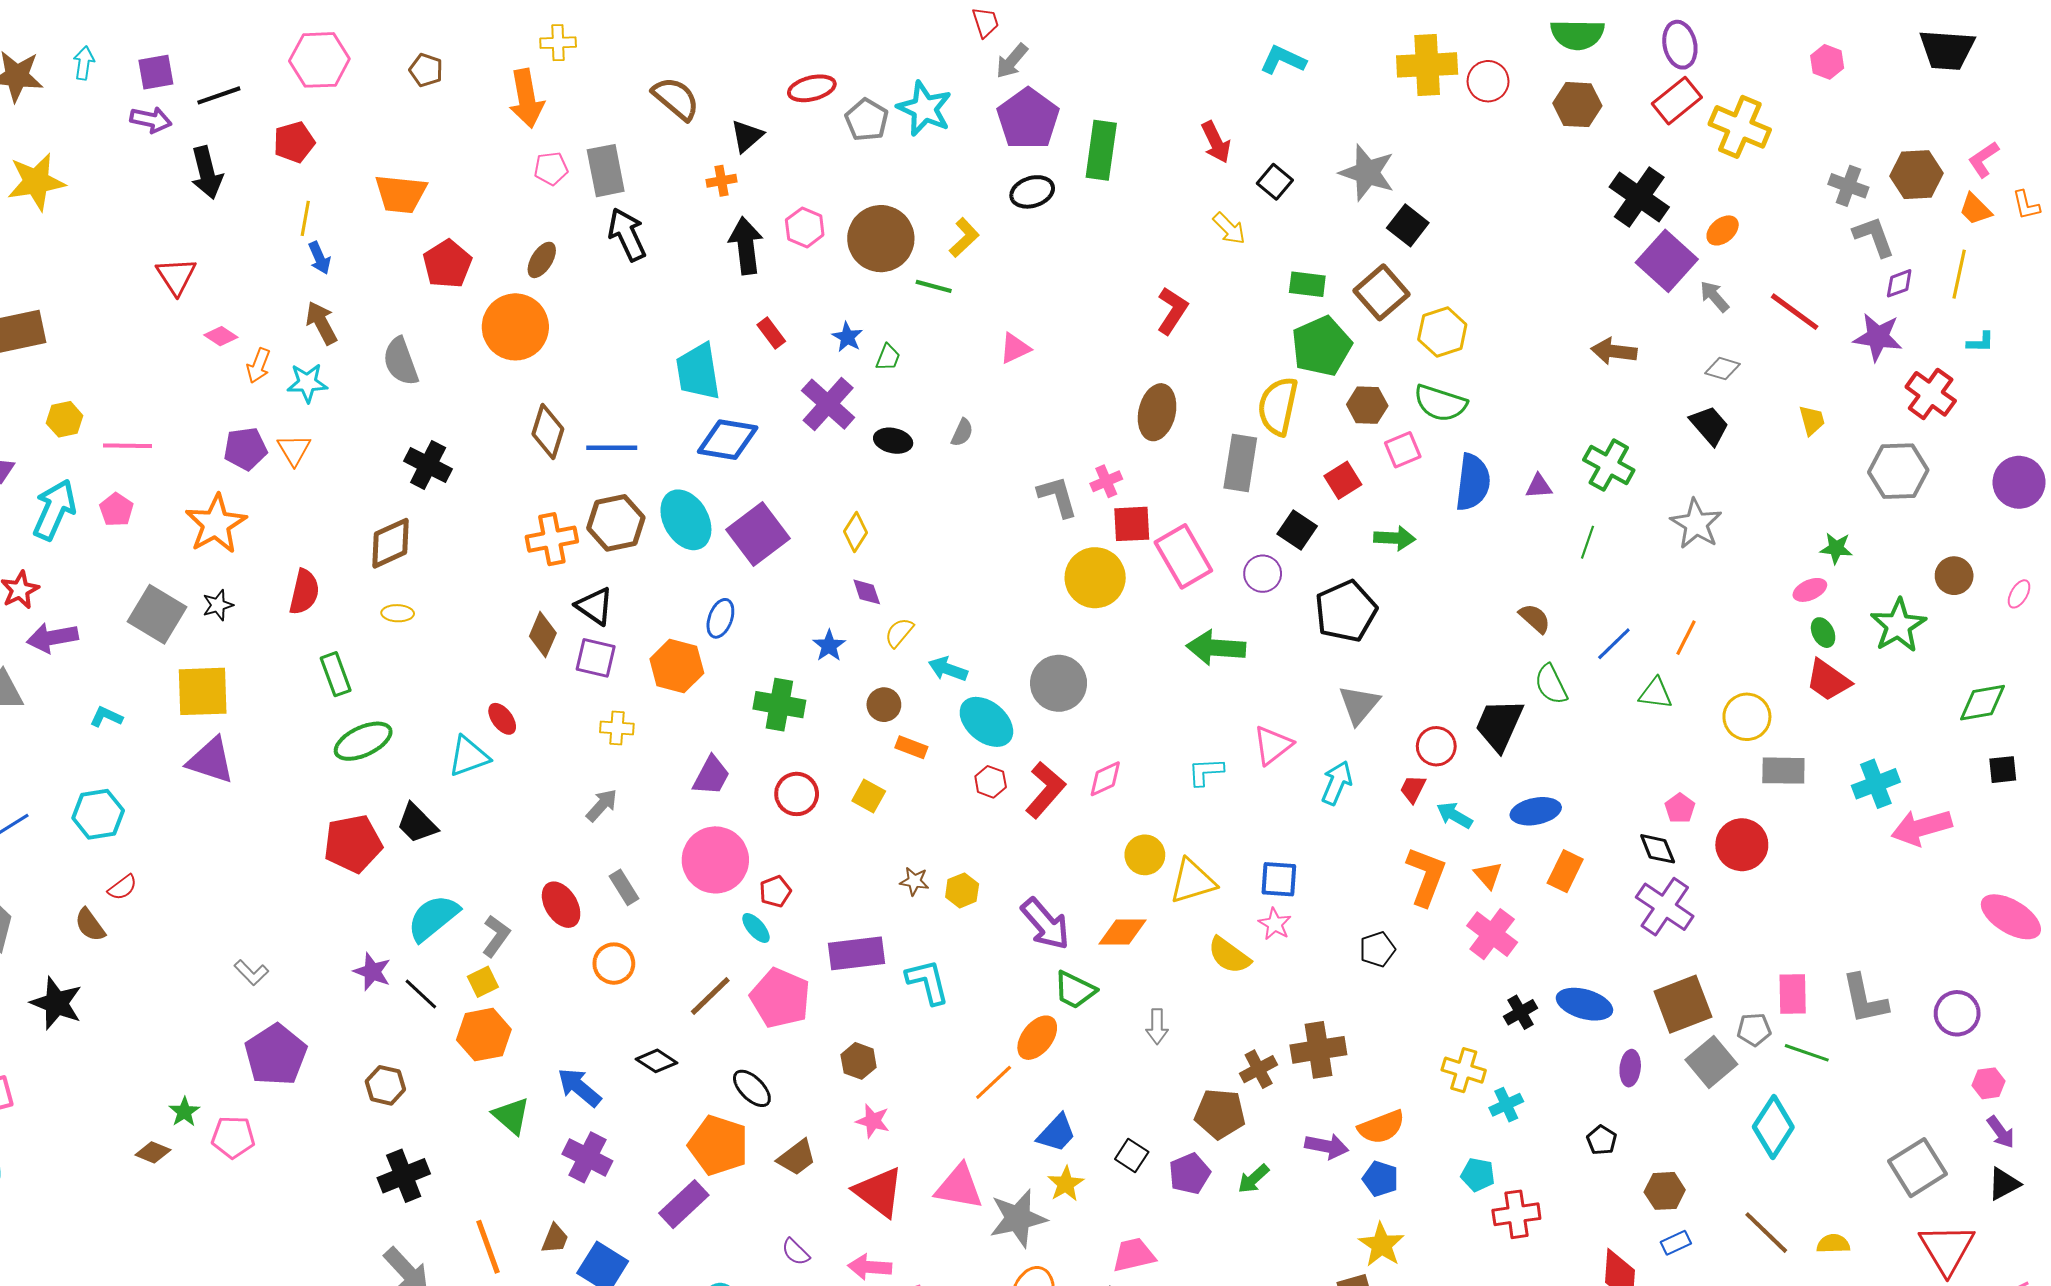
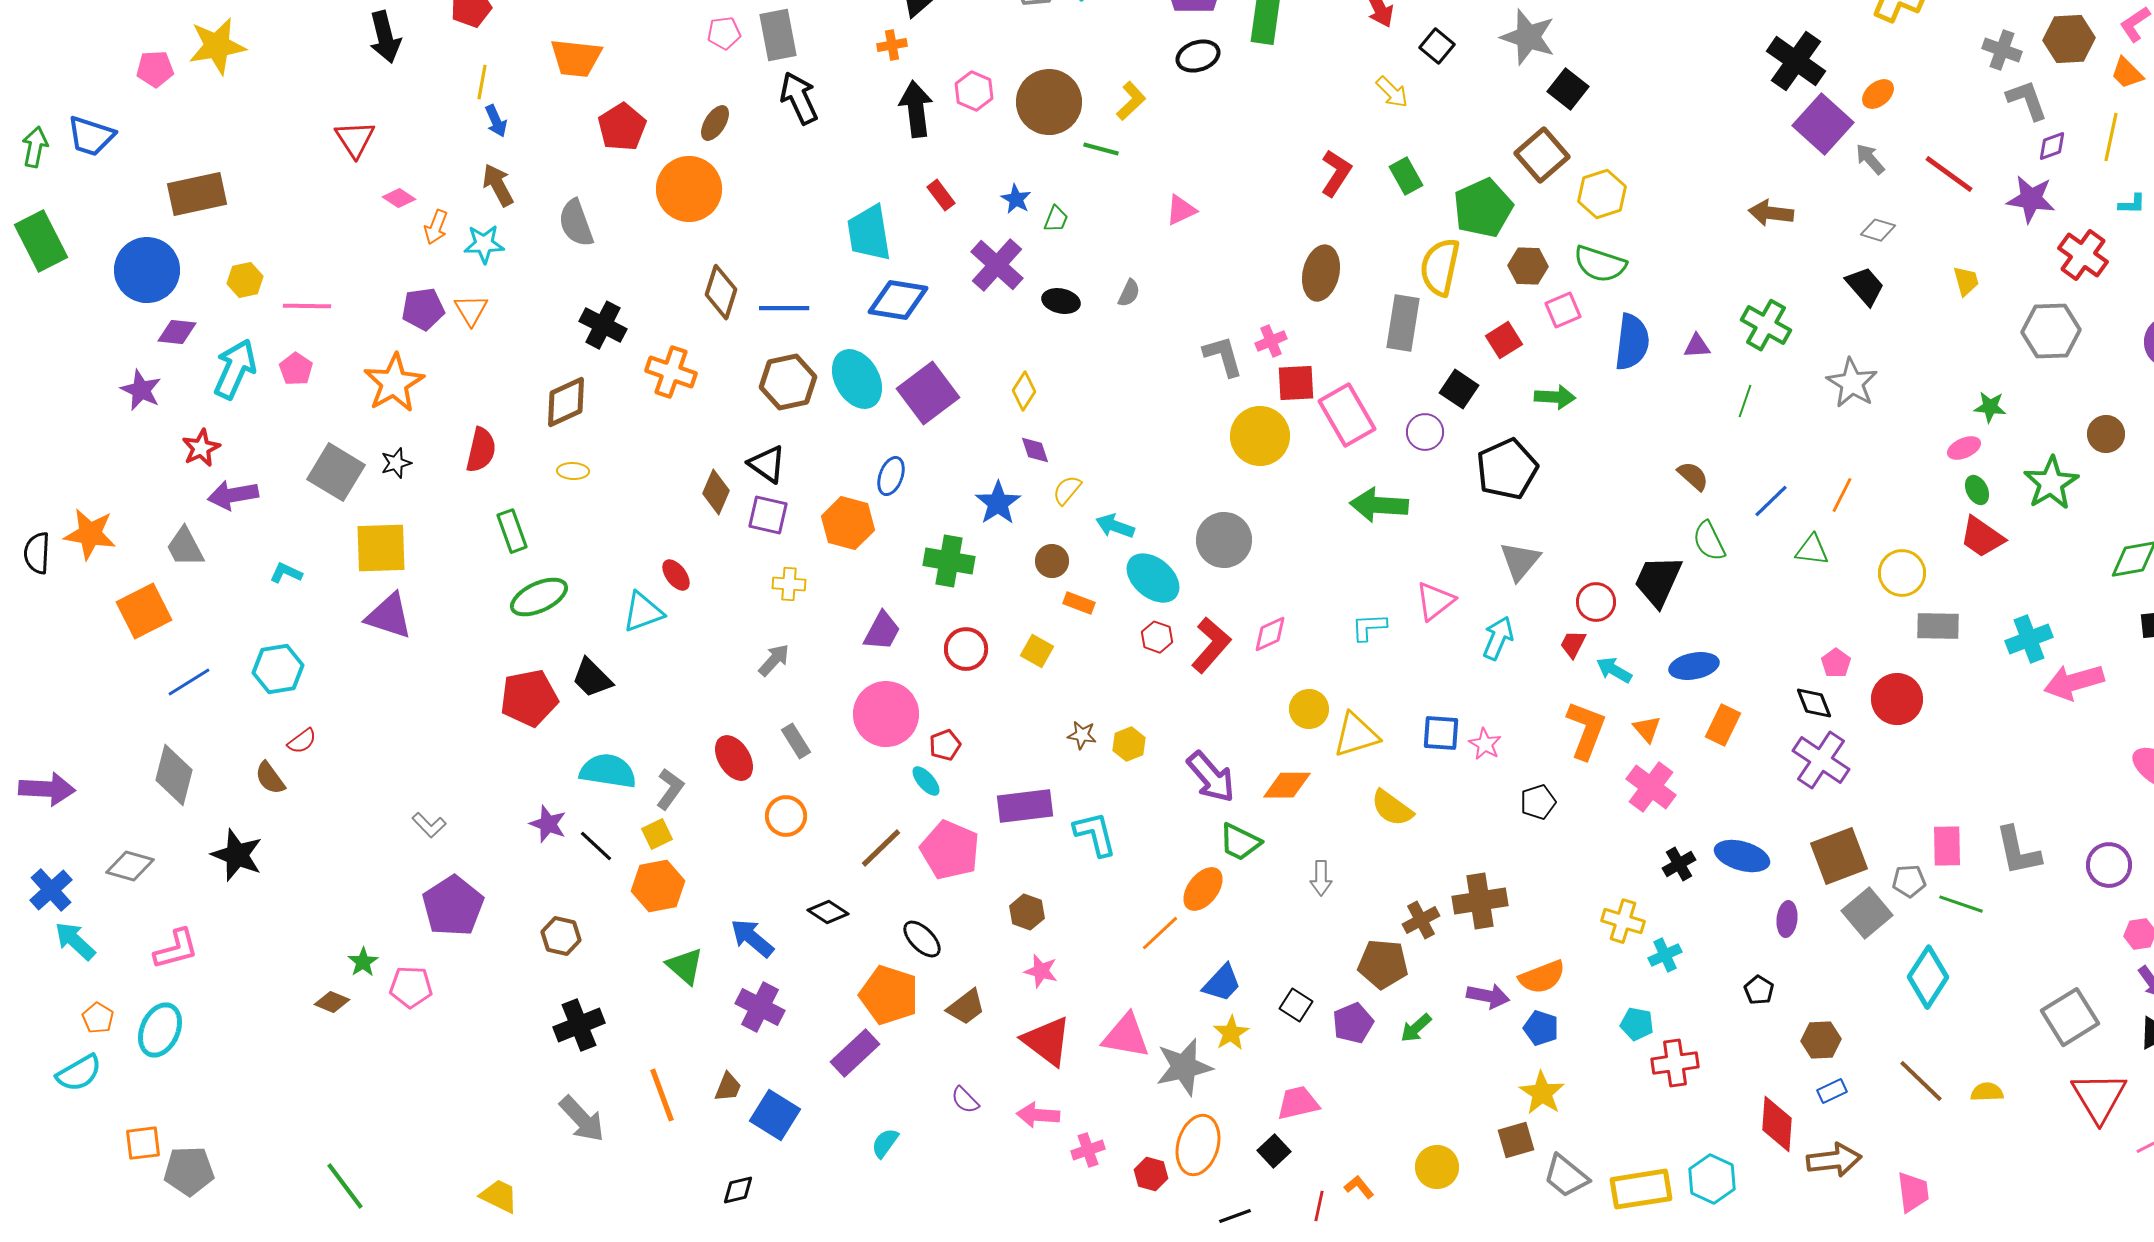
green rectangle: (1307, 284) -> (1406, 176), moved, turned 54
orange cross: (552, 539) -> (671, 372), moved, turned 30
blue star: (829, 646) -> (998, 503), size x1.4
cyan semicircle: (433, 918) -> (608, 771), turned 48
pink star: (1275, 924) -> (1485, 744), moved

